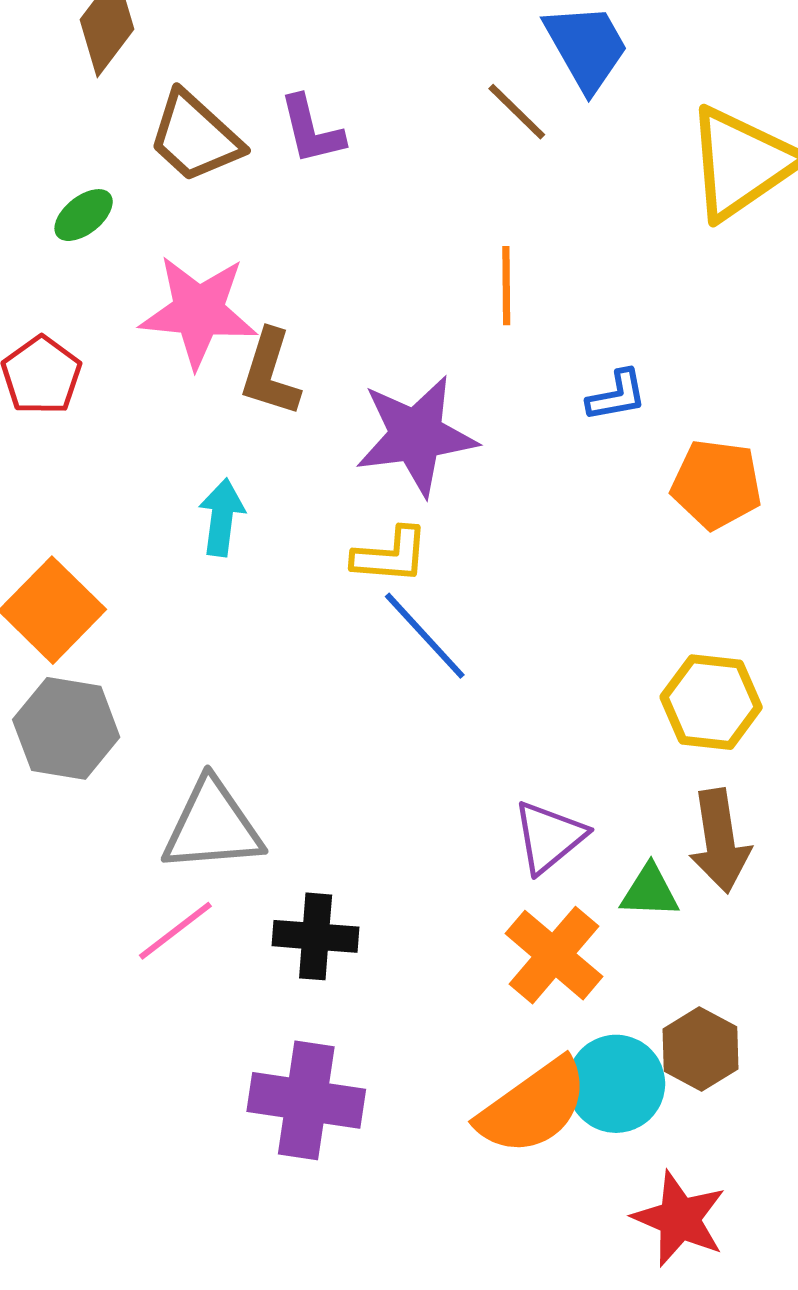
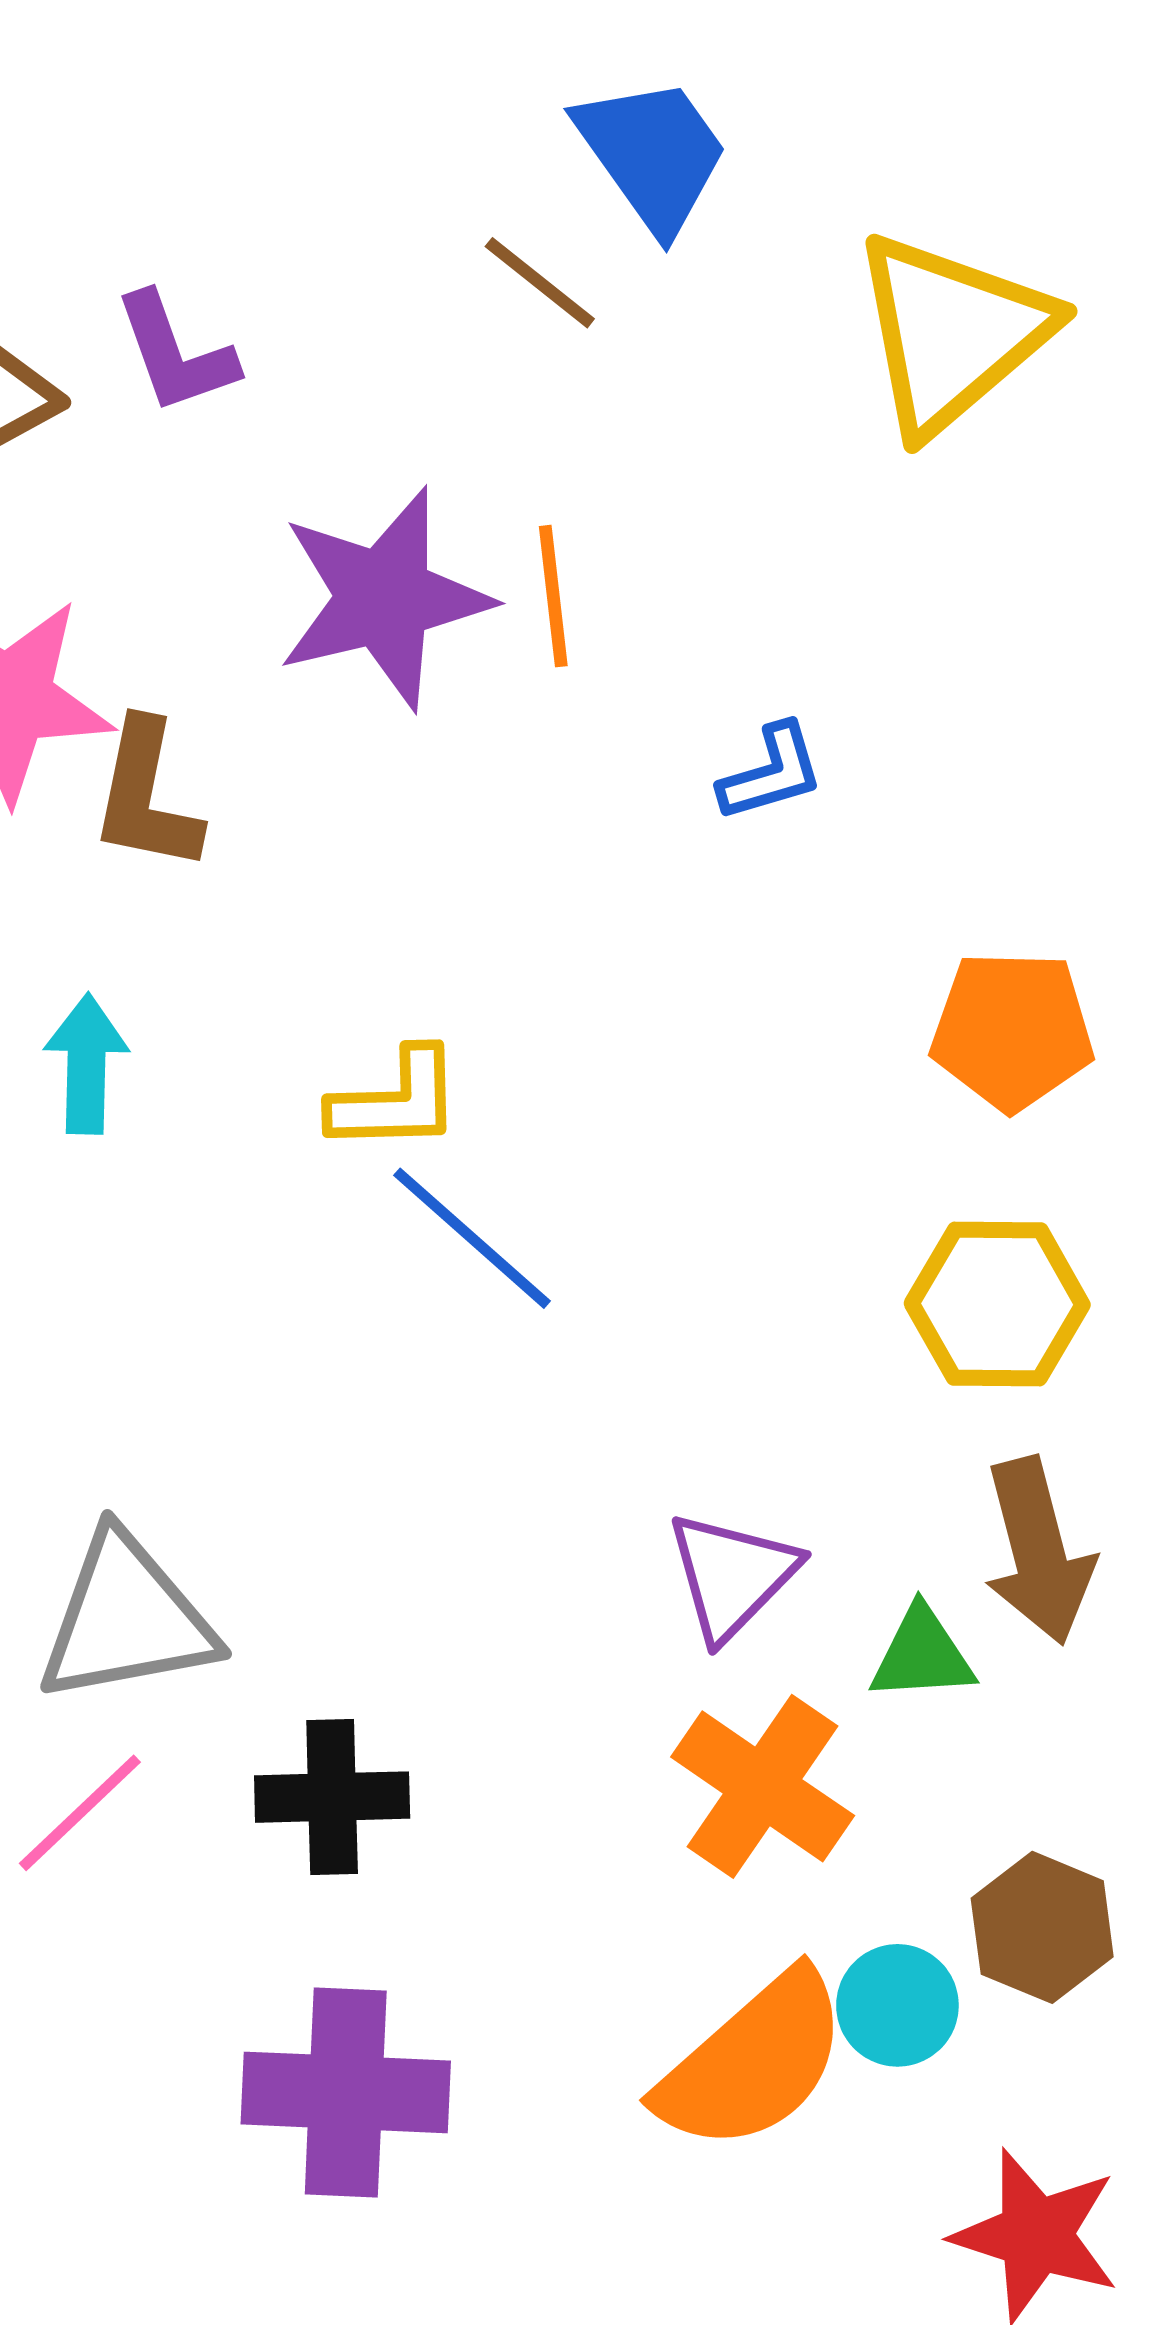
purple star: (416, 435) -> (384, 598), moved
orange pentagon: (716, 484) -> (1012, 1030), moved
cyan circle: (616, 1084) -> (897, 2005), size x0.7

